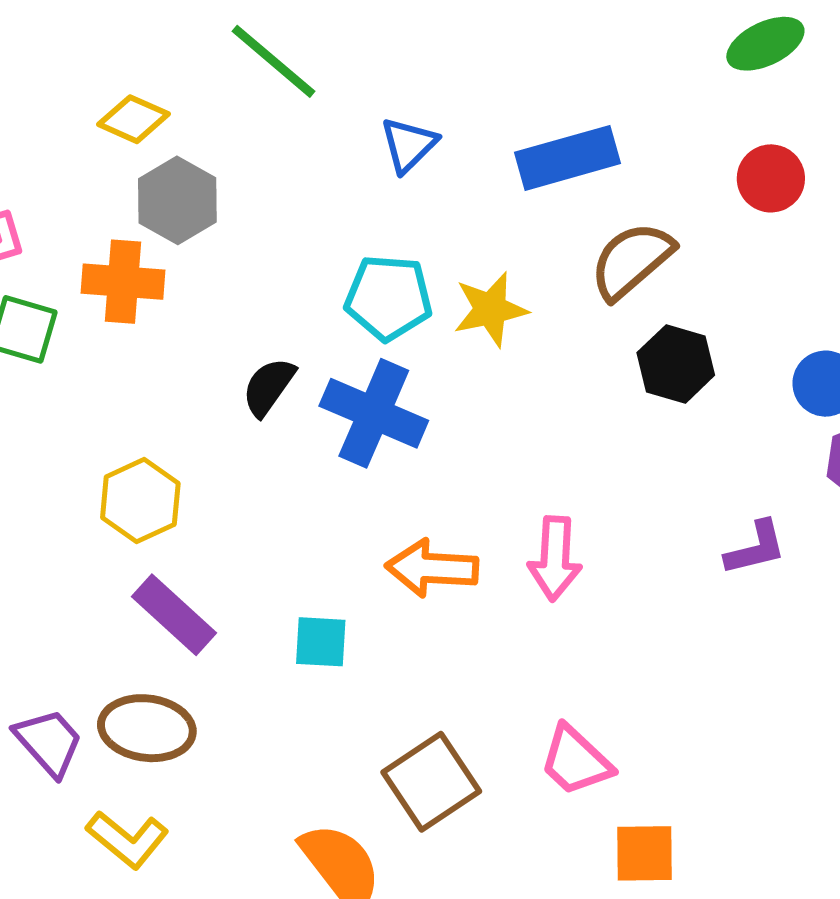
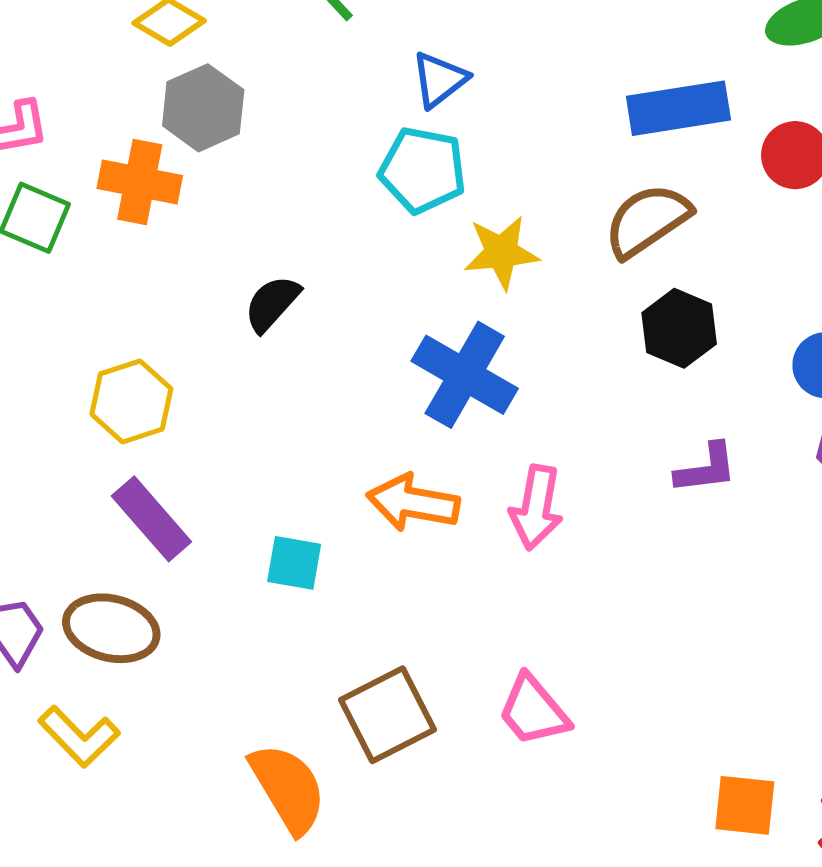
blue rectangle: (567, 158) -> (678, 108), moved
cyan pentagon: (389, 298) -> (422, 170), moved
blue cross: (374, 413) -> (465, 375), moved
purple L-shape: (756, 548) -> (706, 468), moved
orange square: (645, 853) -> (745, 805), moved

